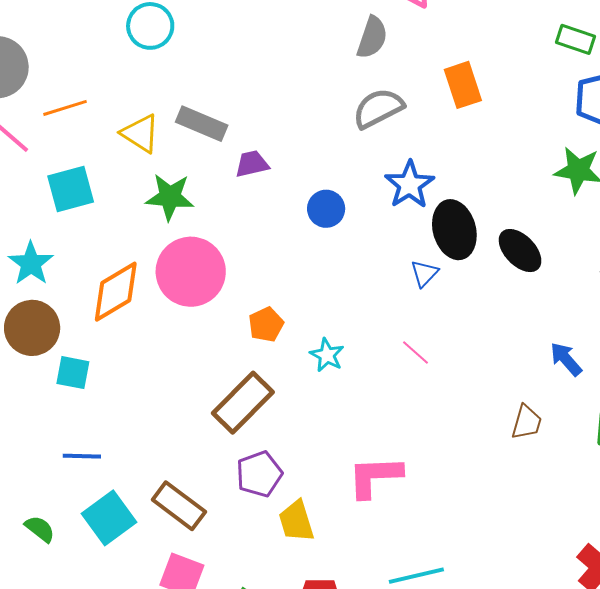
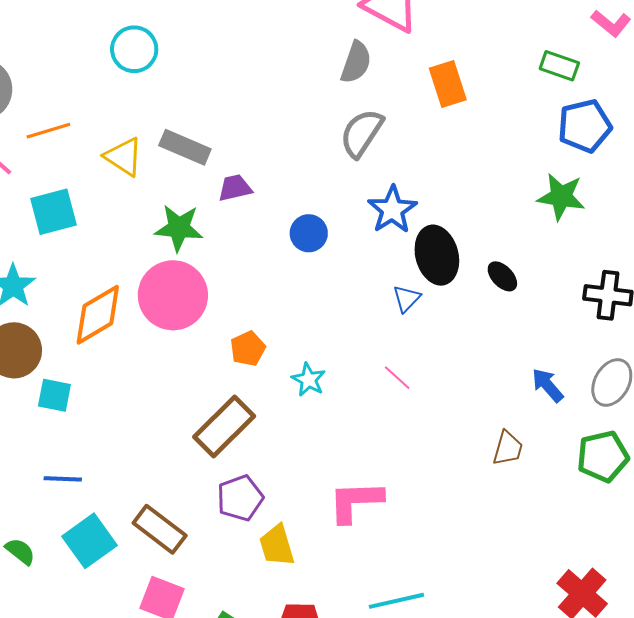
orange rectangle: (463, 85) -> (448, 84), moved
gray semicircle: (378, 108) -> (362, 133), turned -30
green star: (170, 197) -> (179, 228), moved
black ellipse: (520, 251) -> (502, 276), size x0.7

